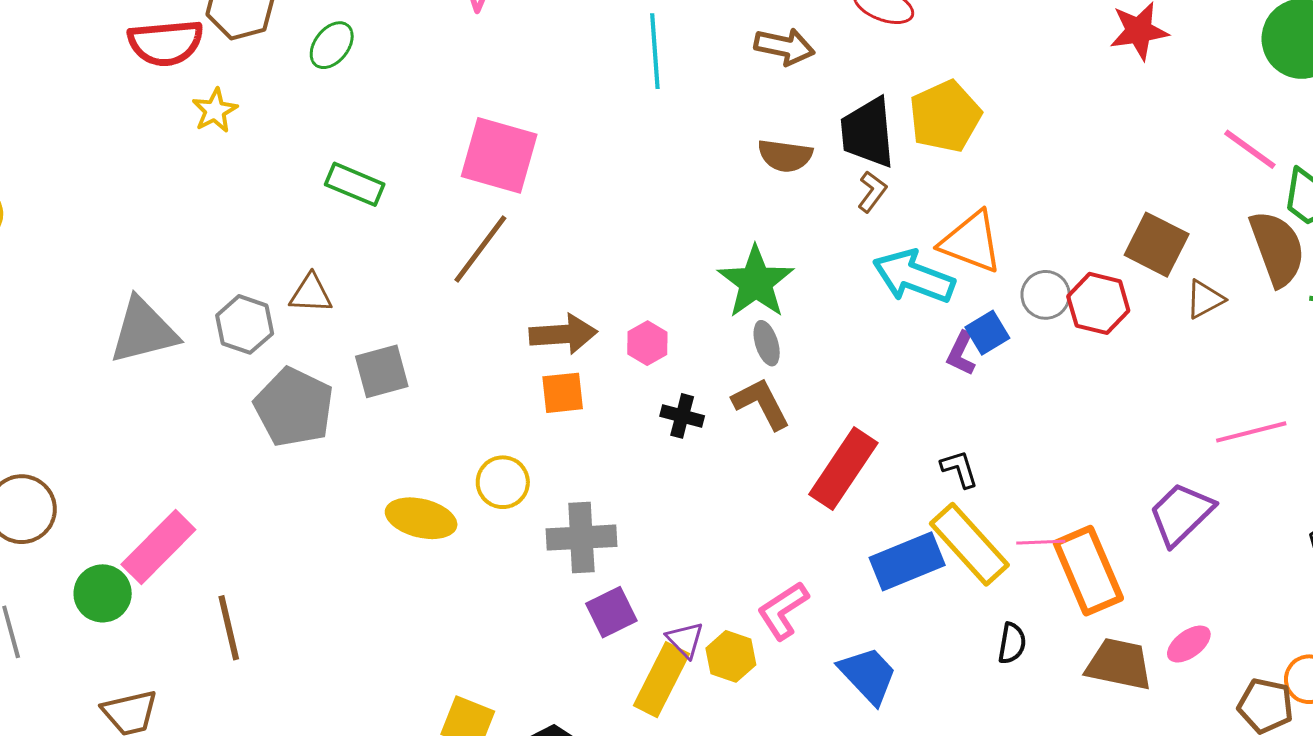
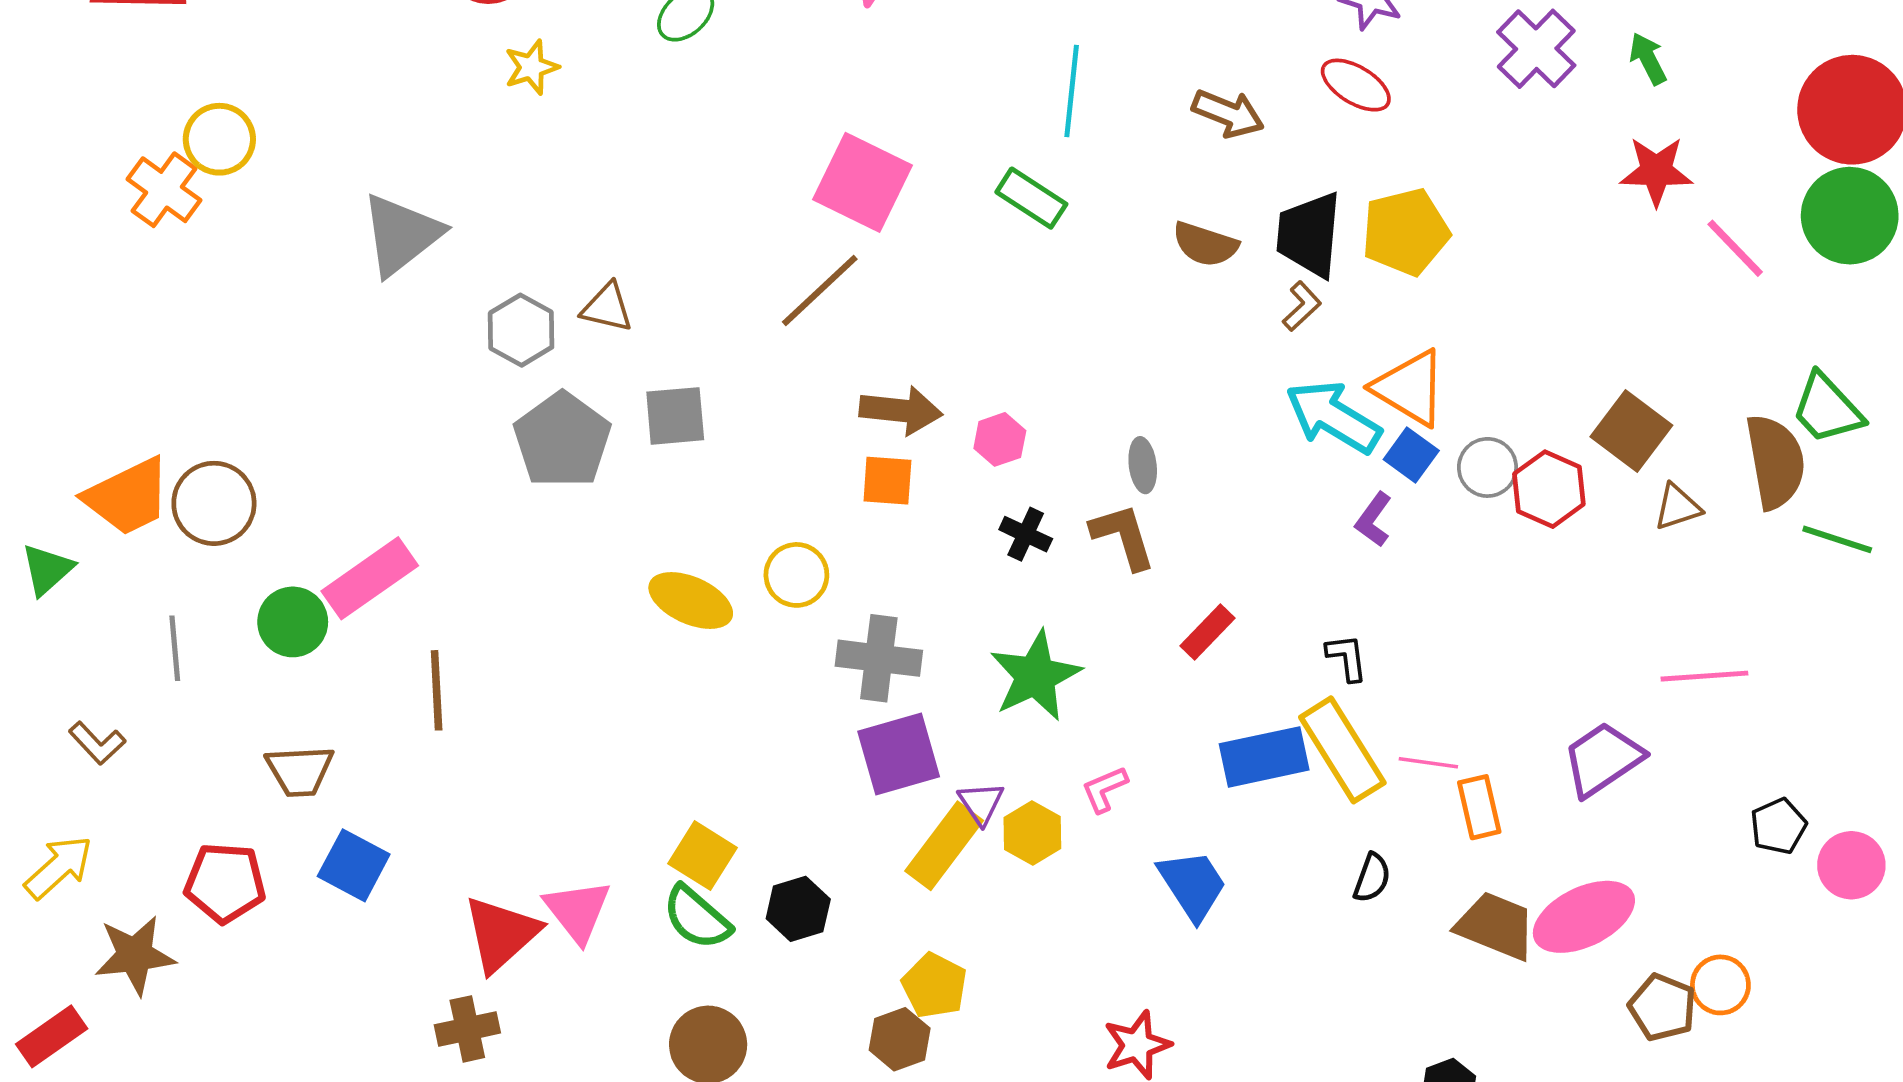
pink line: (1250, 149) -> (1735, 248), moved
green rectangle: (355, 184) -> (1031, 198), moved
green star: (756, 282) -> (1035, 676), moved
gray triangle: (143, 331) -> (401, 235), moved, turned -34
blue square: (987, 333) -> (1411, 455), moved, turned -33
red rectangle: (843, 469) -> (1208, 632), size x0.6
orange rectangle: (1088, 571) -> (1479, 807), size x0.6
pink L-shape: (783, 611) -> (1105, 789), size x0.7
purple square: (611, 612) -> (899, 754), size x1.4
pink ellipse: (1189, 644) -> (1584, 917), size x1.8

